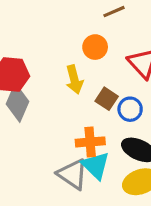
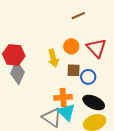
orange circle: (95, 47) -> (71, 46), moved
brown square: (107, 99) -> (74, 70), turned -32

